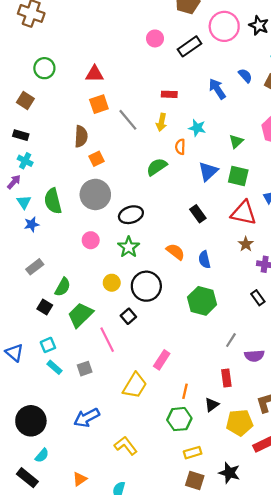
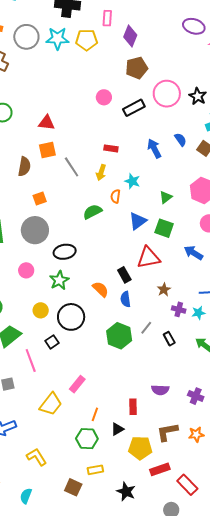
brown semicircle: (81, 136) -> (24, 166), moved
red triangle: (244, 213) -> (149, 258), moved, turned -30
black rectangle: (198, 214) -> (124, 275), moved
gray line: (231, 340) -> (146, 328), moved
brown square: (195, 481) -> (73, 487), moved

